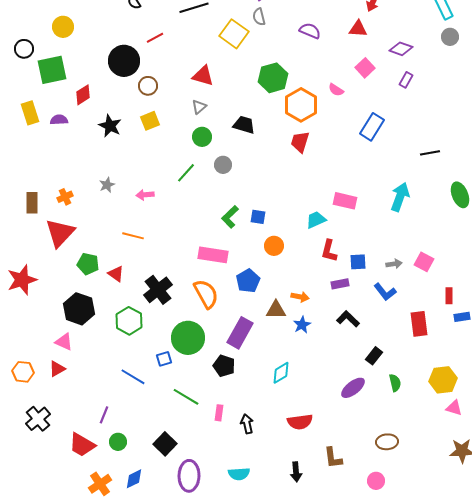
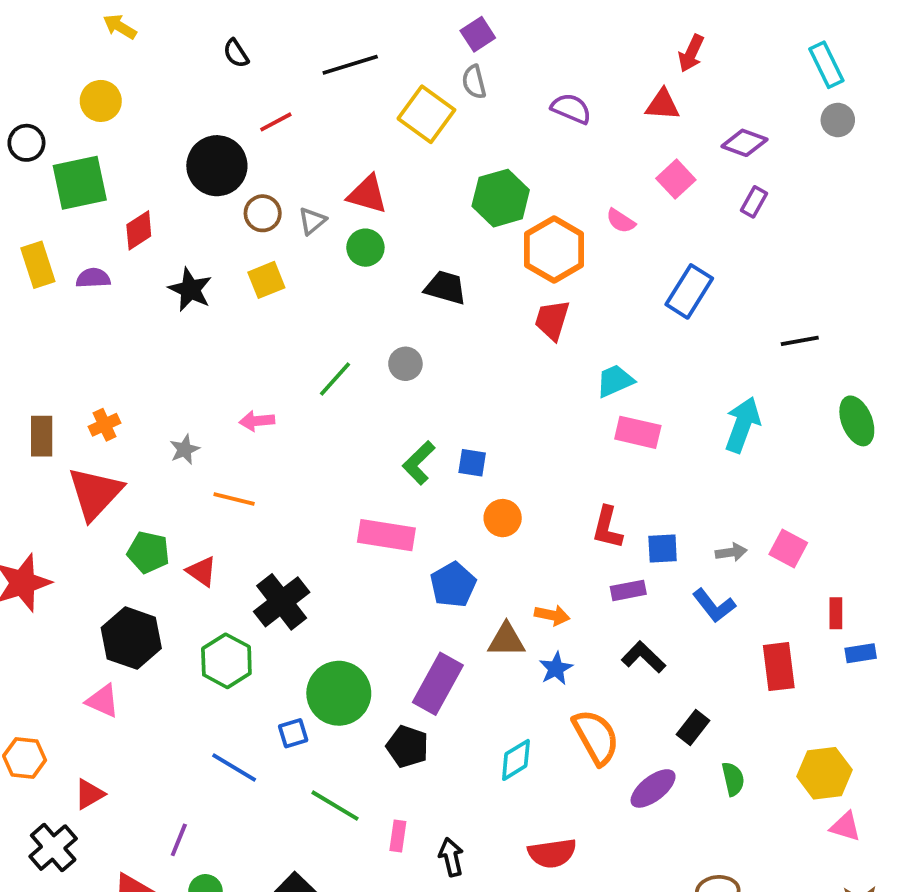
gray triangle: (199, 107) -> (312, 221), moved
green circle: (202, 137) -> (365, 248), moved
gray star: (107, 185) -> (185, 449), moved
cyan trapezoid: (316, 220) -> (615, 381), moved
orange semicircle: (206, 294) -> (596, 737), moved
red triangle: (57, 369) -> (89, 794), moved

